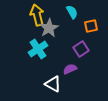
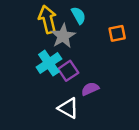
cyan semicircle: (72, 12) -> (79, 15), moved
purple square: (81, 49) -> (68, 71), moved

